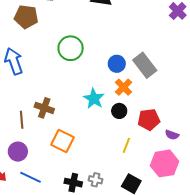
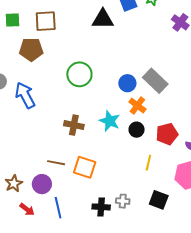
brown cross: (44, 108) -> (74, 125), moved
brown line: (22, 120) -> (56, 163), moved, turned -66
blue line: (30, 177) -> (58, 208), turned 60

